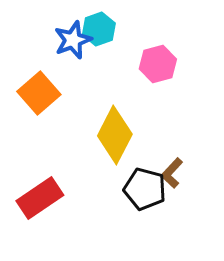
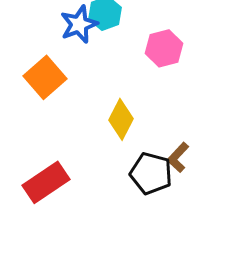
yellow diamond: (115, 135) -> (121, 119), size x0.7

